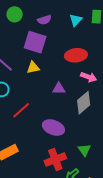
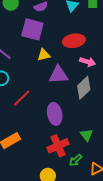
yellow triangle: (33, 68) -> (44, 55), moved
purple triangle: (59, 89) -> (58, 75), size x1.5
purple ellipse: (53, 128) -> (55, 114), turned 60

